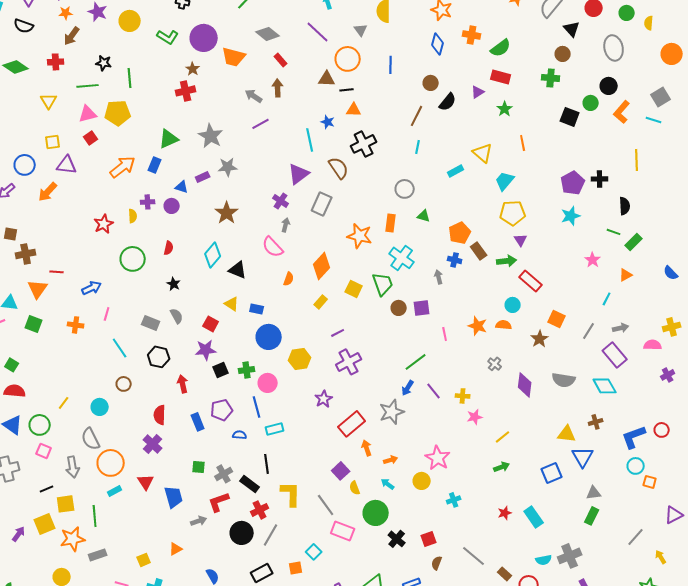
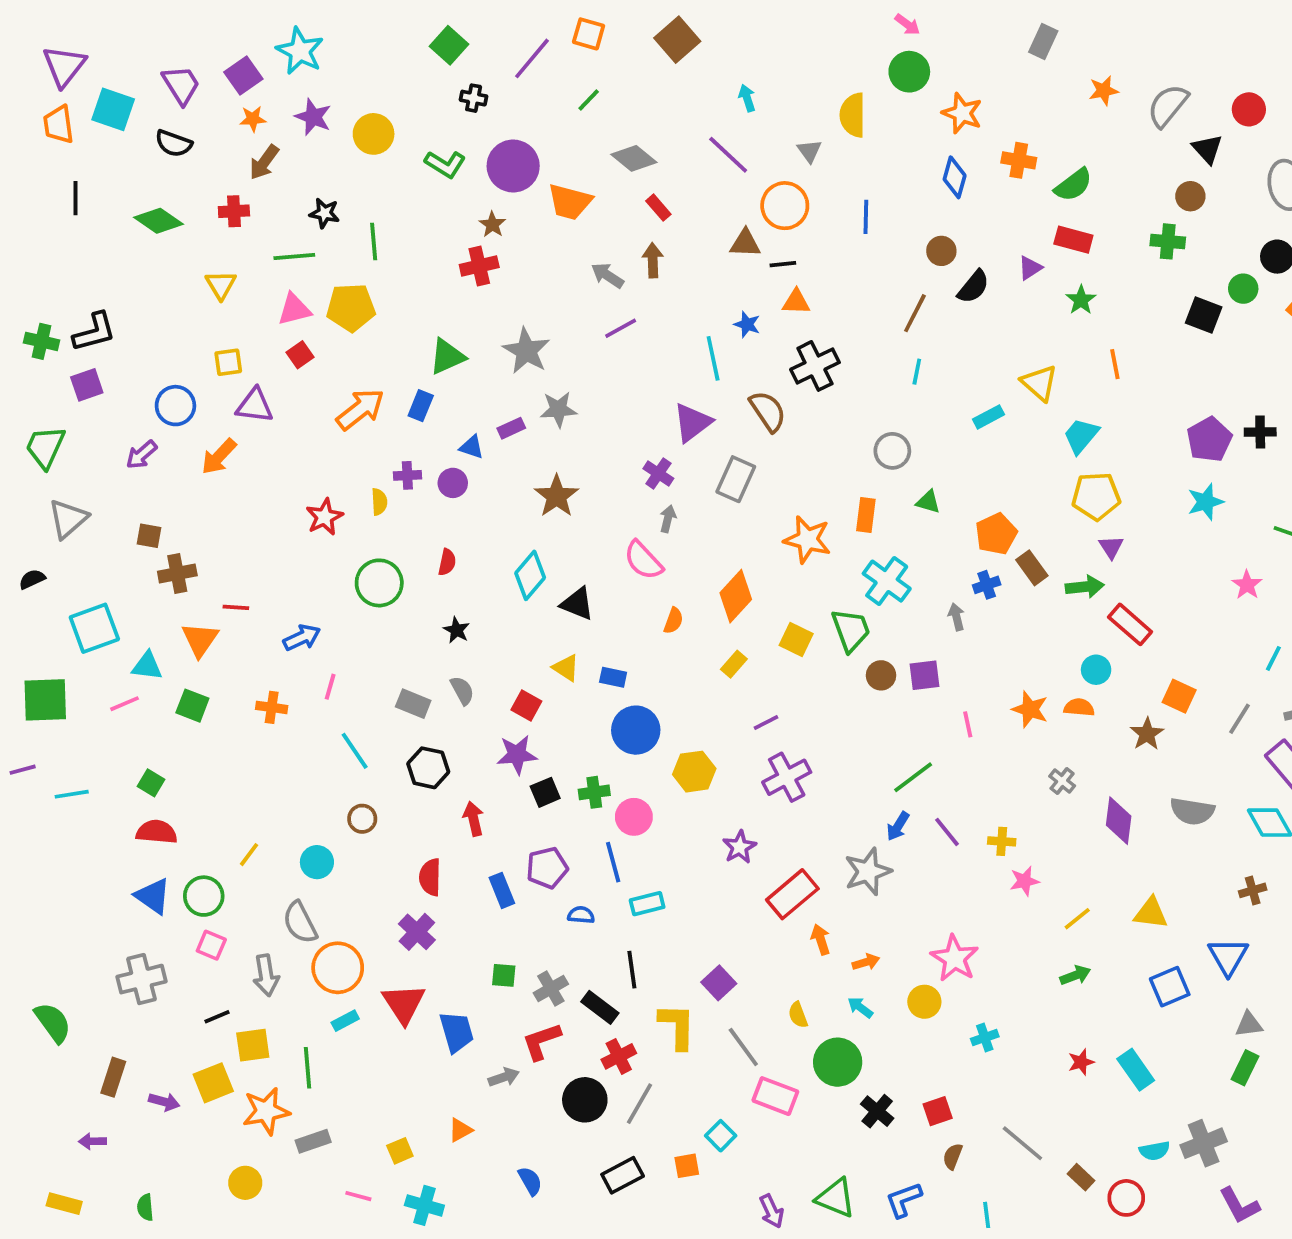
blue cross: (455, 260) -> (987, 585), turned -32
yellow triangle: (567, 434) -> (1151, 913), moved
purple square: (341, 471) -> (719, 983), moved
red triangle: (146, 482) -> (404, 1004), size x1.4
purple arrow: (19, 534) -> (164, 1102), turned 70

